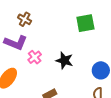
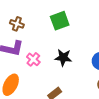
green square: (85, 23) -> (60, 21), moved

